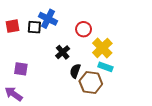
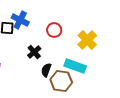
yellow cross: (102, 48) -> (87, 40), moved
cyan rectangle: (105, 67) -> (75, 66), size x1.5

